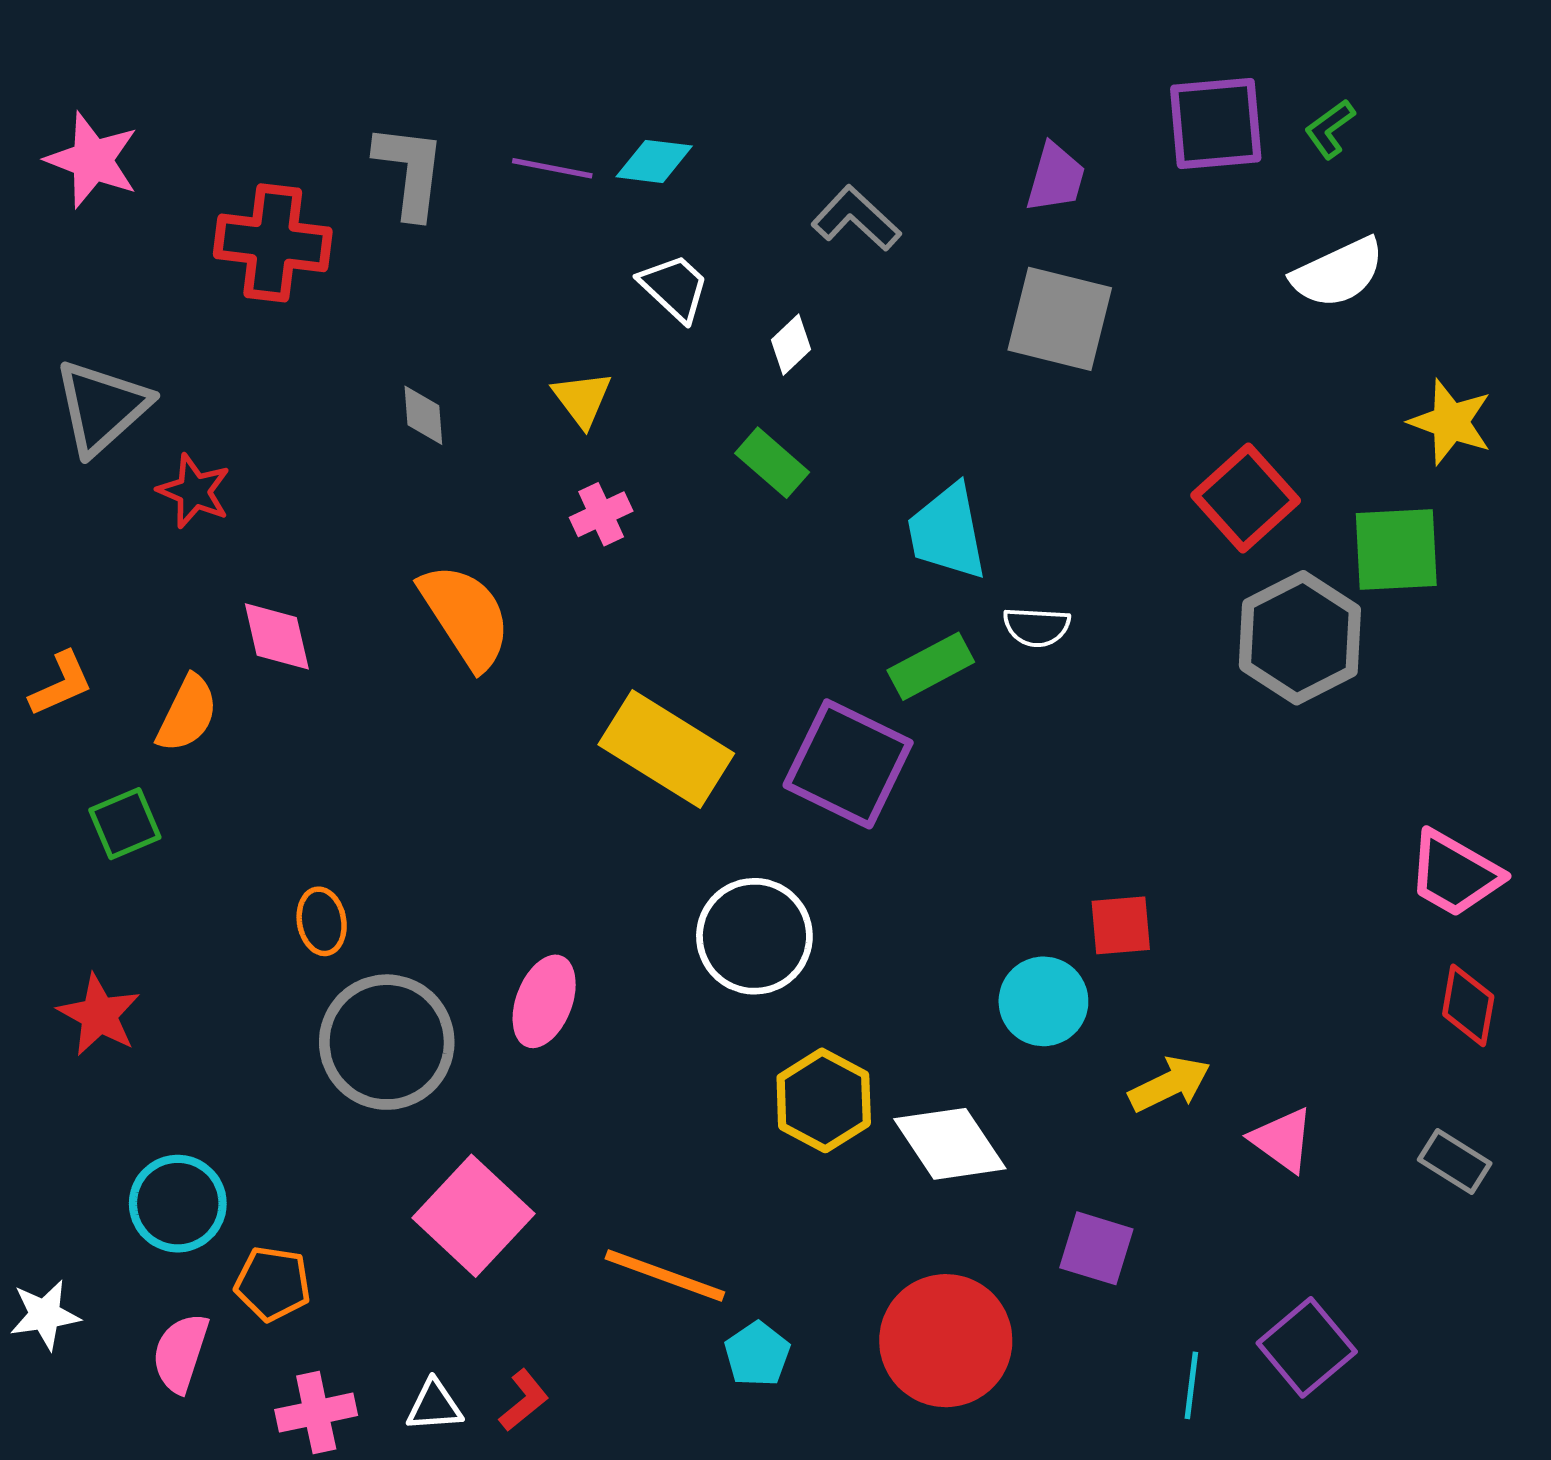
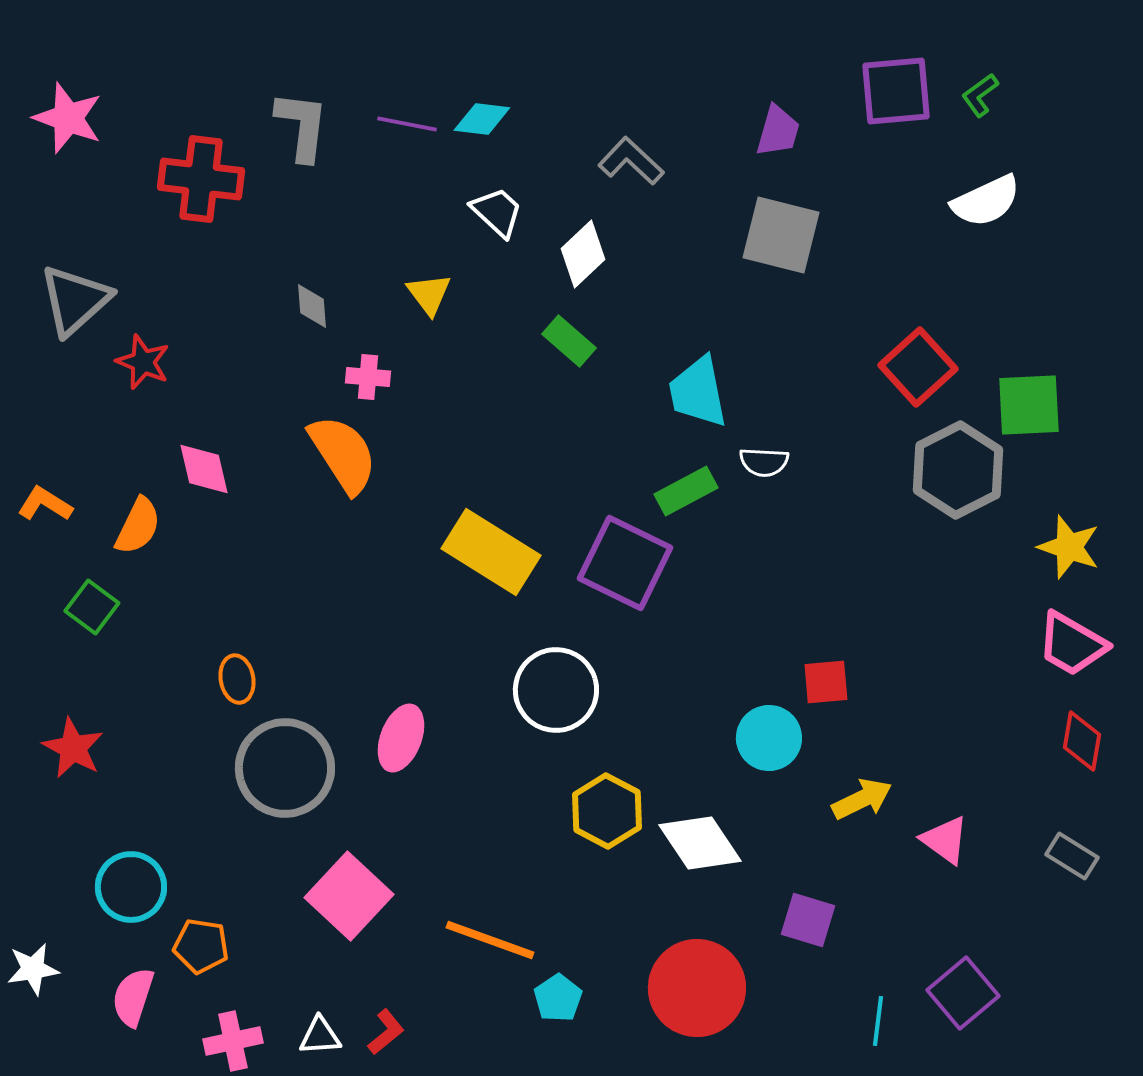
white diamond: (791, 345) -> (583, 254), size x1.5
yellow star: (1451, 422) -> (1069, 547), moved
pink cross: (601, 514) -> (368, 377), moved, turned 30
orange L-shape: (61, 684) -> (45, 504), turned -124
green square: (125, 824) -> (92, 607), turned -30

